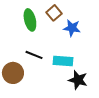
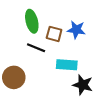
brown square: (54, 13) -> (54, 34), moved, turned -35
black line: (34, 55) -> (36, 48), moved

